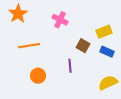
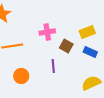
pink cross: (60, 20) -> (47, 32), moved, turned -35

